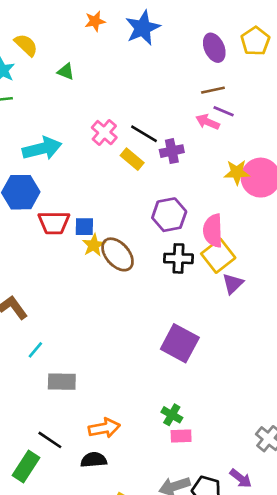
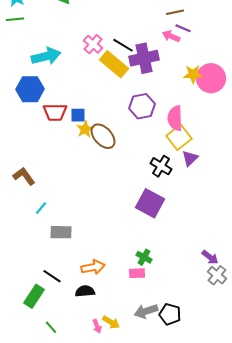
purple cross: (172, 151) -> (144, 58), size x1.6
yellow rectangle: (132, 159) -> (114, 64), size x1.6
black cross: (178, 258) -> (161, 166), moved, turned 30
pink rectangle: (181, 436) -> (137, 273), moved
purple arrow: (241, 478) -> (210, 257), moved

